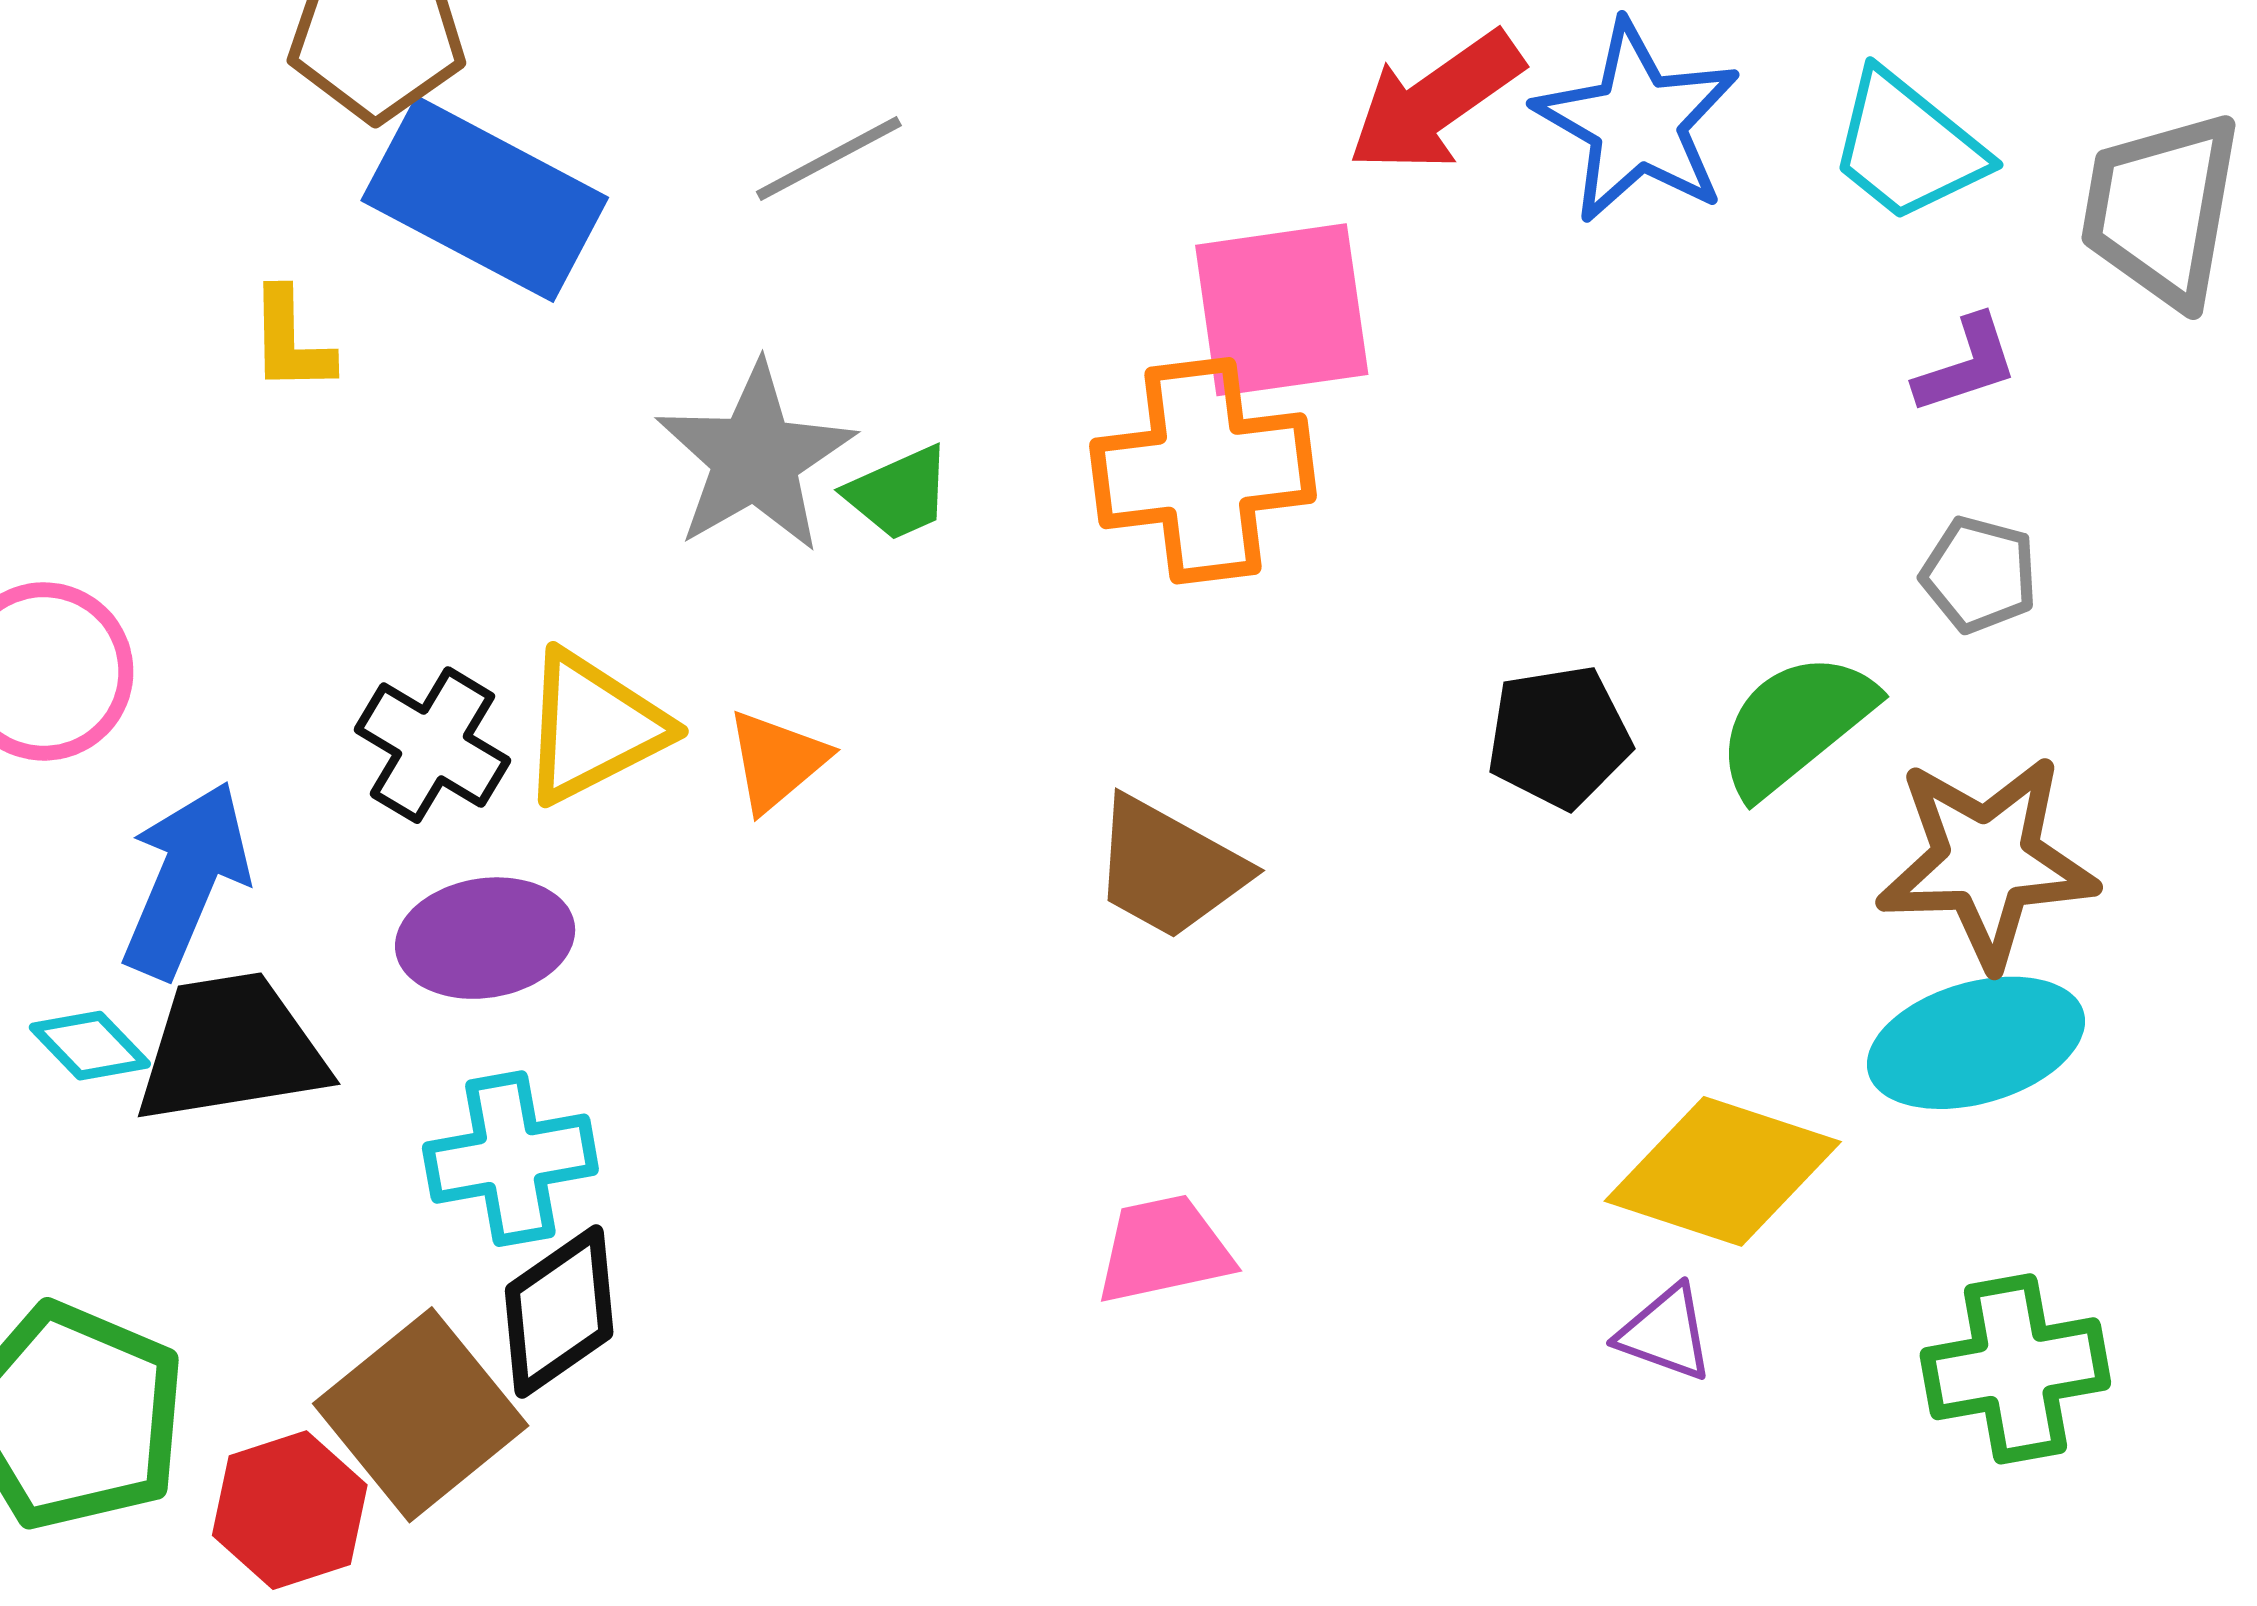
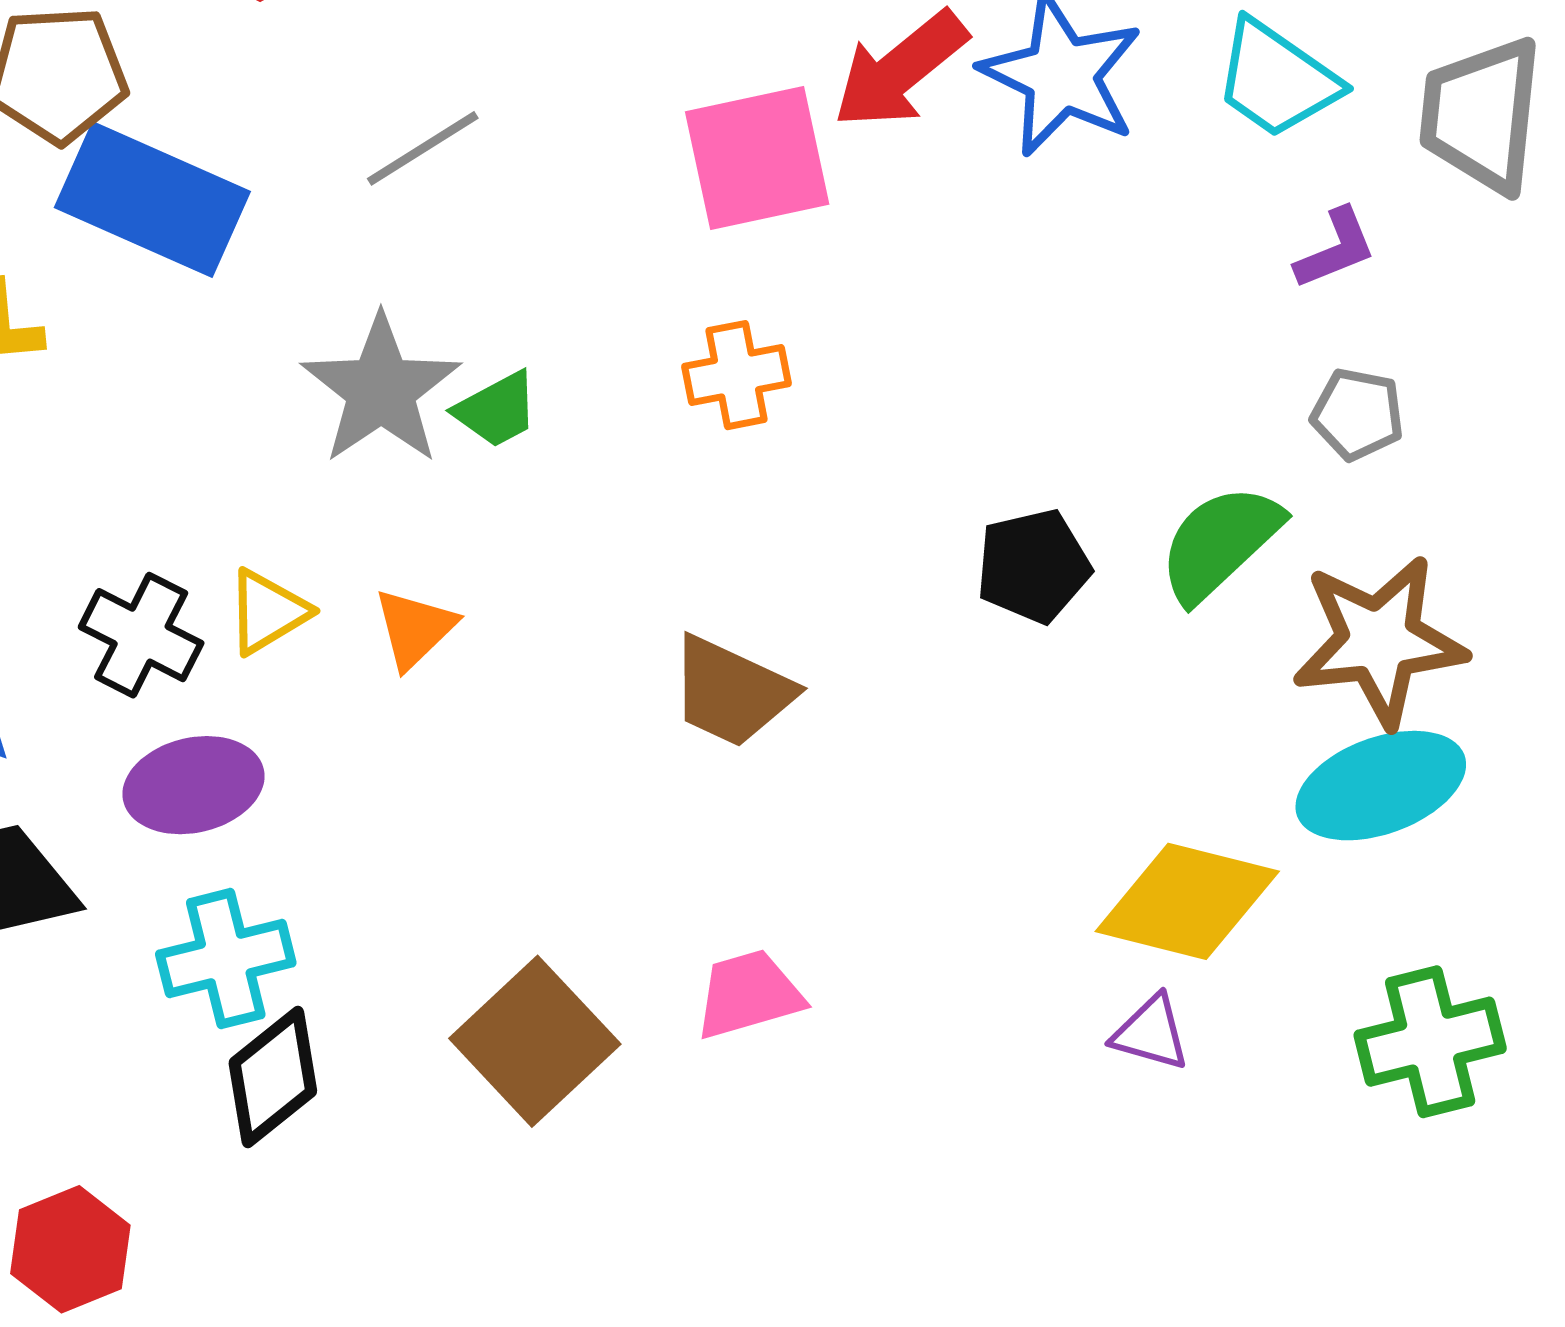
pink square: (1282, 310) -> (757, 158), moved
orange cross: (1203, 471) -> (737, 375), size x0.6
yellow triangle: (593, 727) -> (268, 612), size x0.7
brown square: (421, 1415) -> (535, 1041), moved

